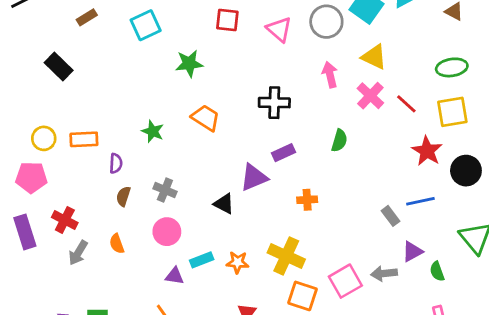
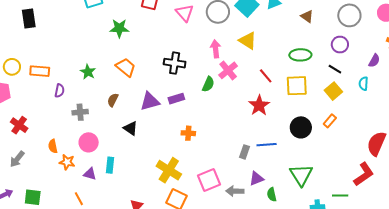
black rectangle: (59, 66) -> (29, 18), turned 30
pink cross: (370, 96) -> (228, 70), moved
green semicircle: (339, 141) -> (208, 84), moved
red star: (427, 151) -> (259, 105), moved
purple triangle: (254, 177) -> (150, 101), moved
gray cross: (165, 190) -> (80, 112), moved, turned -35
brown semicircle: (123, 196) -> (113, 100), moved
gray rectangle: (390, 216) -> (245, 152), turned 48
gray arrow: (78, 253) -> (17, 159), moved
cyan rectangle: (202, 260) -> (110, 165), turned -70
orange star: (238, 262) -> (67, 162), moved
pink square: (345, 281) -> (209, 180), moved

